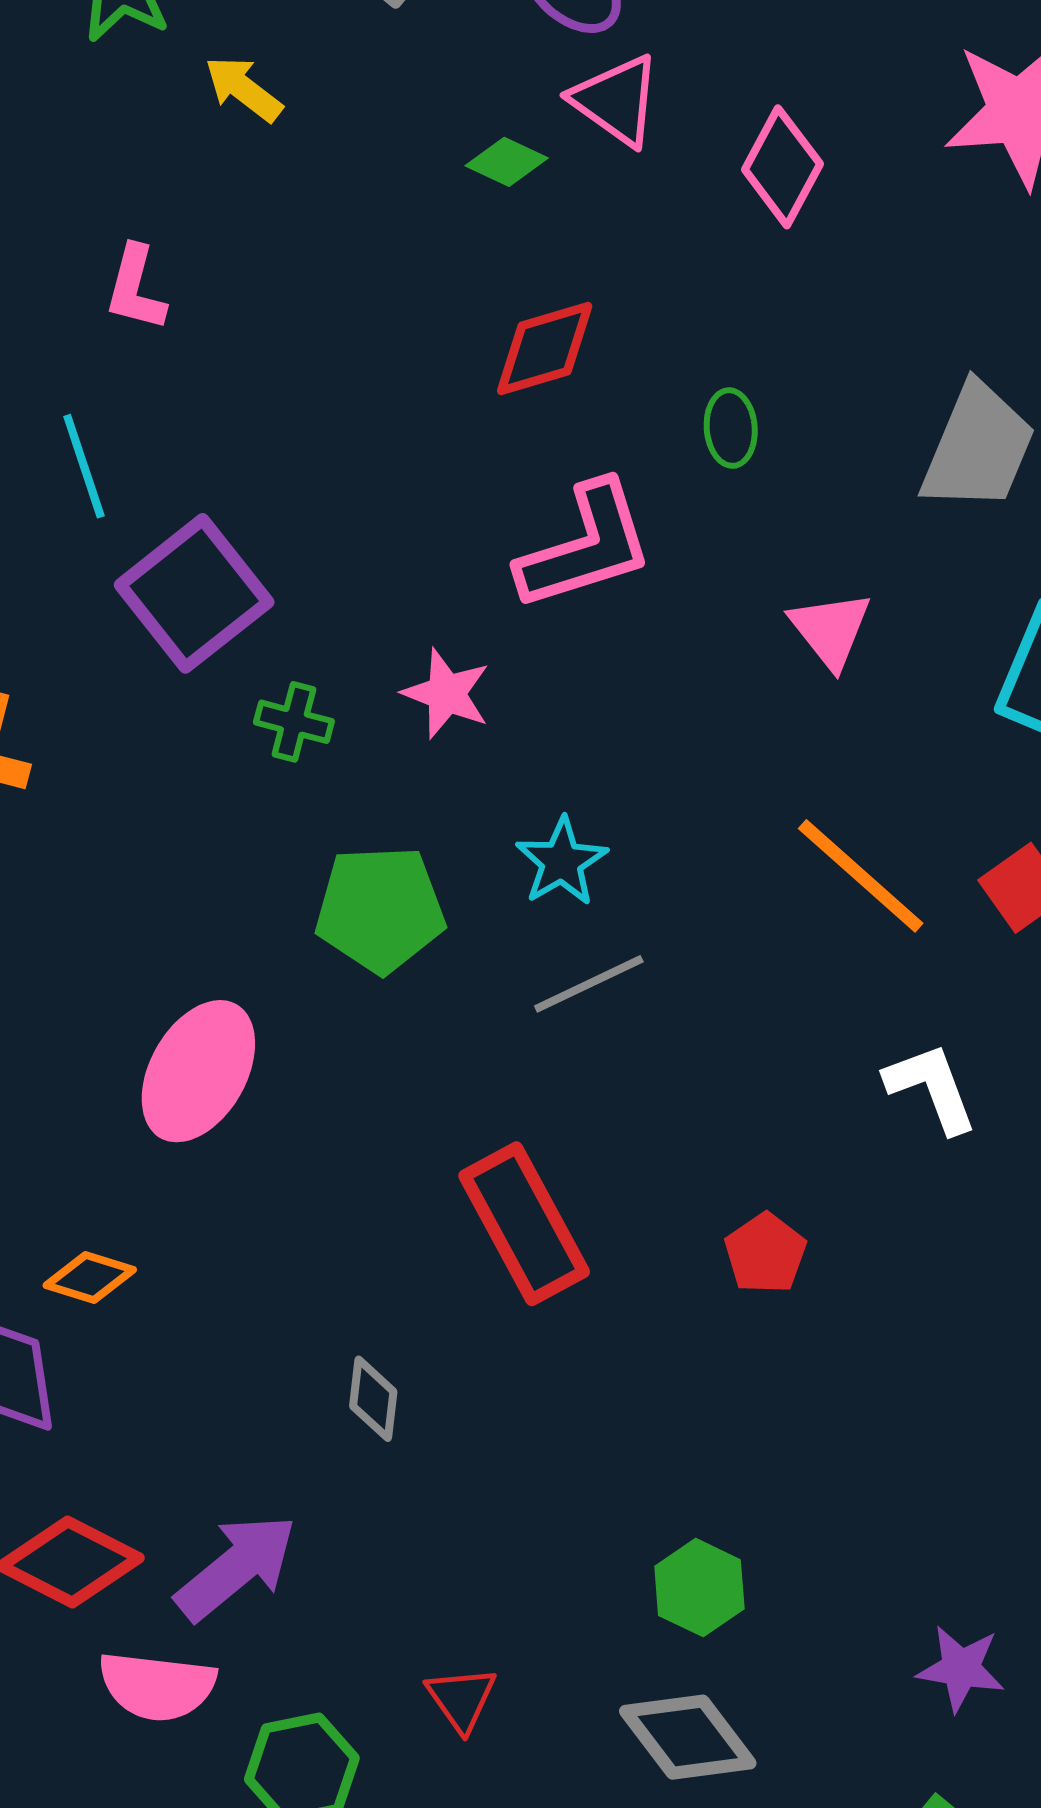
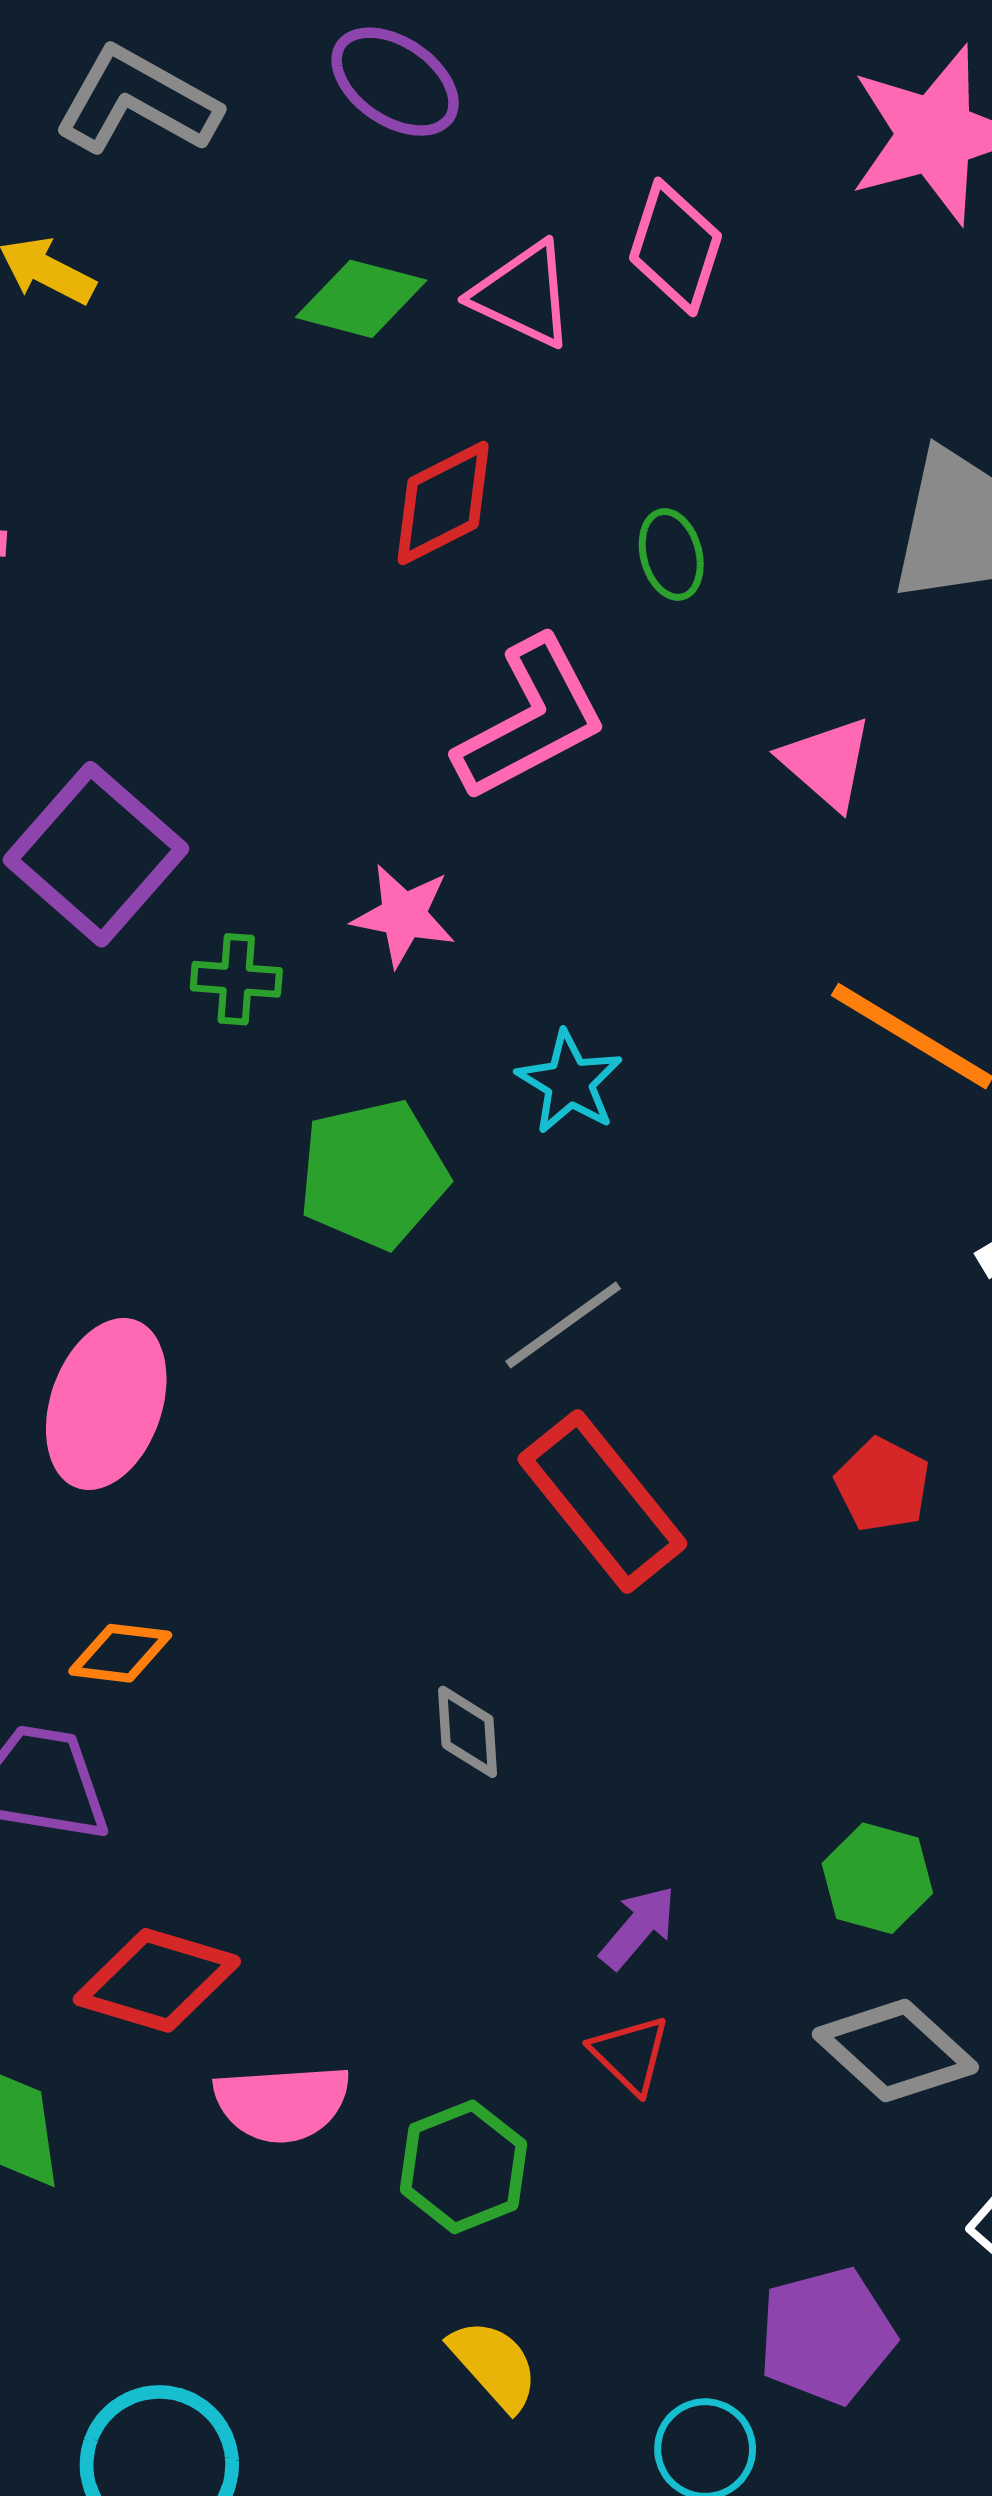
pink triangle: (616, 100) -> (523, 295), moved
green diamond: (507, 162) -> (361, 299), size x1.4
gray line: (589, 984) -> (563, 1325), moved
pink ellipse: (198, 1071) -> (106, 1404), moved
purple arrow: (236, 1567) -> (638, 1927), moved, size x0.6

